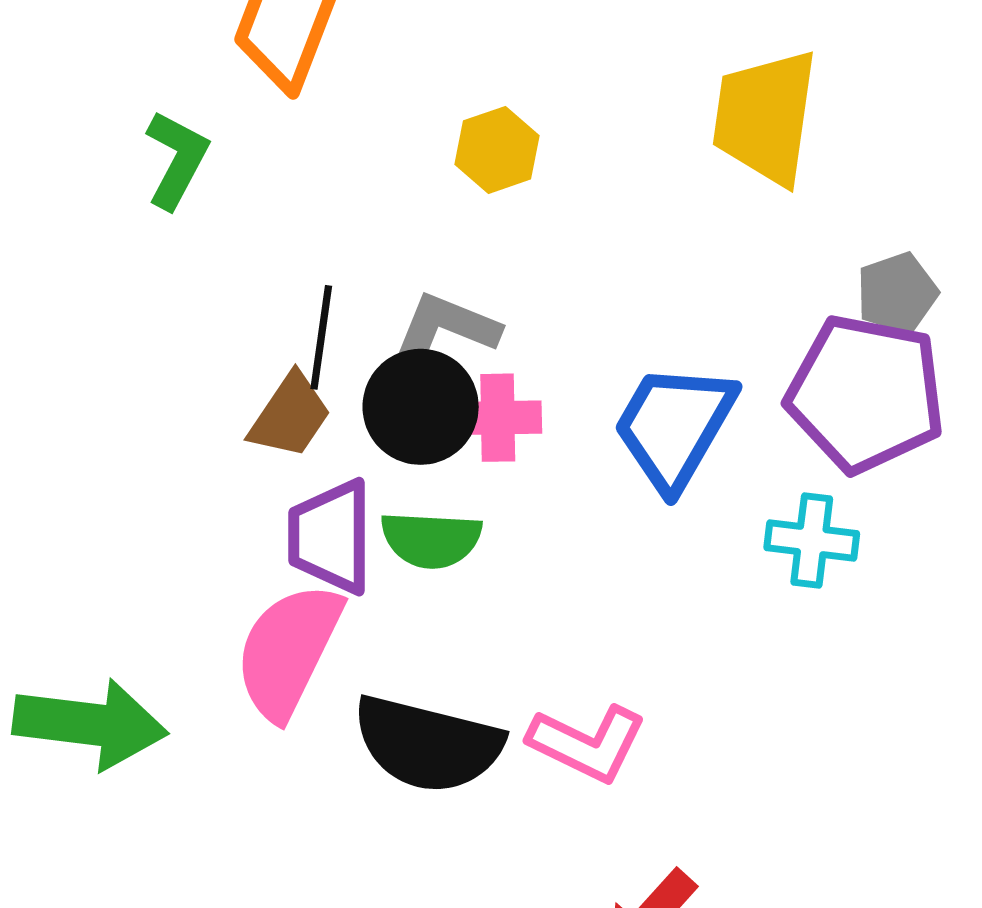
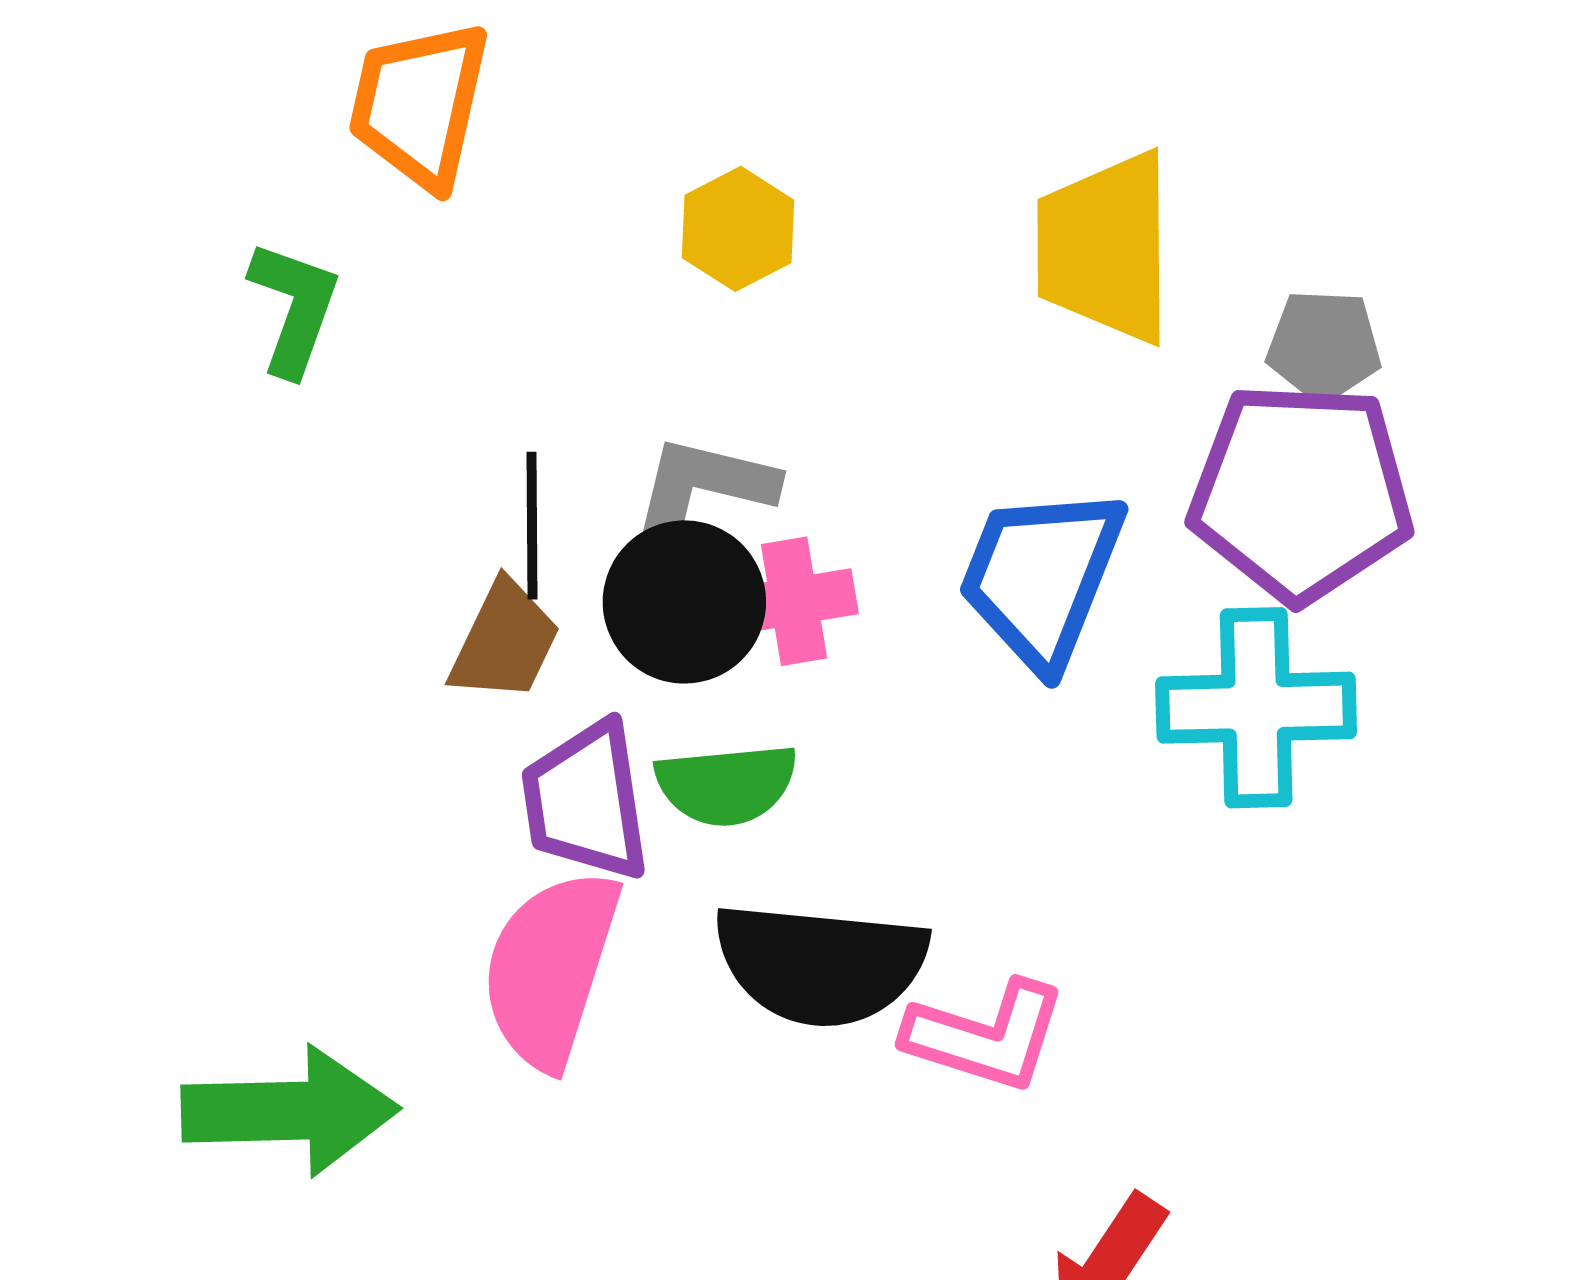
yellow trapezoid: (765, 117) -> (1105, 247), moved
gray pentagon: (897, 293) -> (1324, 346), turned 30
cyan cross: (812, 541) -> (1256, 708), size x1.5
black semicircle: (428, 744) -> (820, 964), moved

